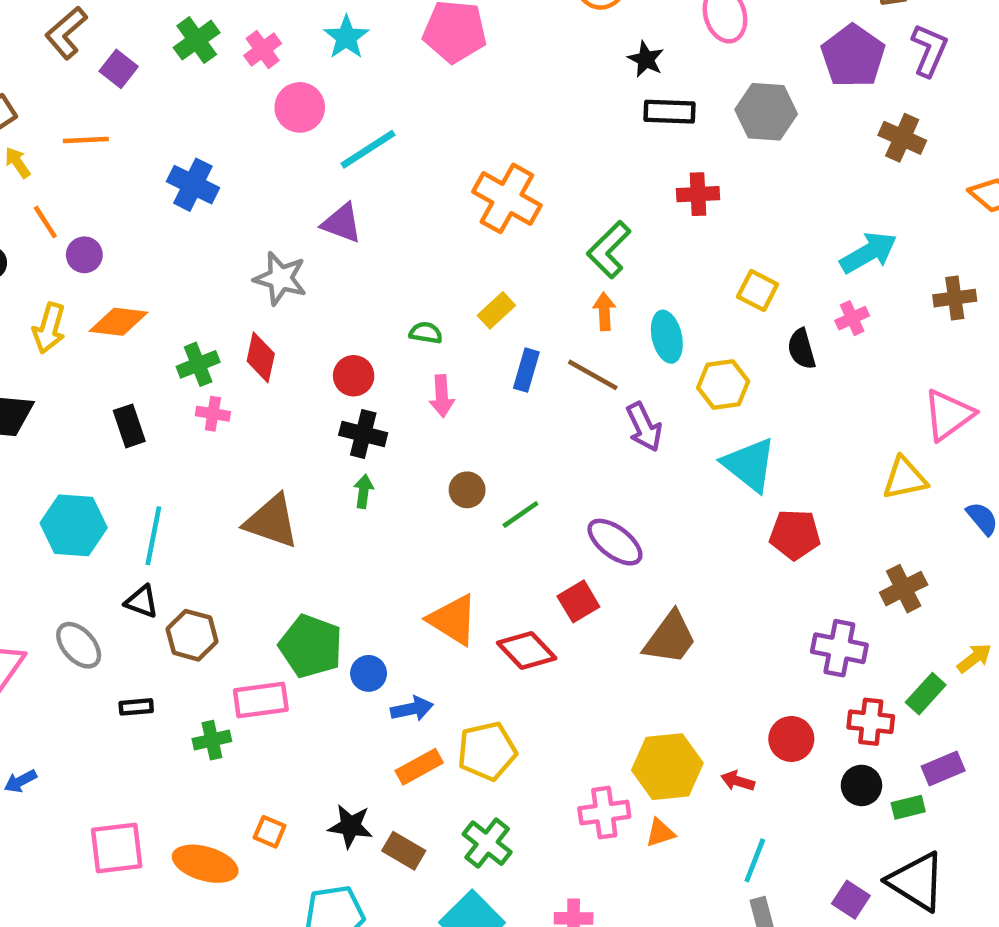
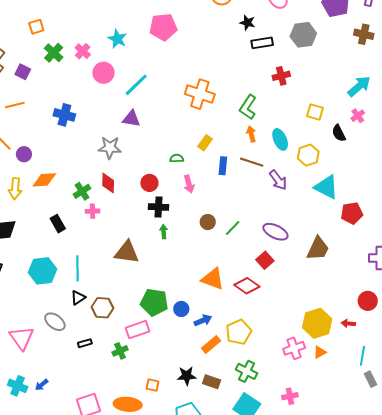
black triangle: (142, 602) -> (78, 298), turned -42
brown trapezoid: (670, 638) -> (318, 249), moved

